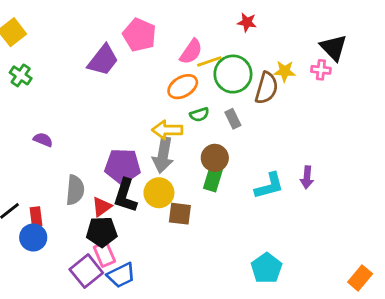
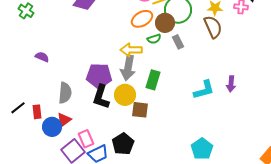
brown semicircle: (266, 88) -> (213, 27), moved, turned -40
brown circle: (215, 158) -> (165, 23), moved
green rectangle: (213, 177) -> (153, 80), moved
red triangle: (102, 207) -> (64, 120), moved
black pentagon: (102, 232) -> (123, 144), moved, turned -30
blue circle: (33, 237) -> (52, 127), moved

